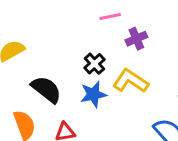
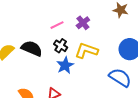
pink line: (110, 17) -> (57, 25), moved
black semicircle: (46, 89) -> (32, 48), moved

